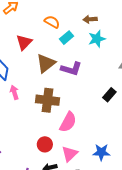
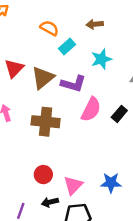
cyan star: (97, 39) -> (101, 59), moved
red triangle: (24, 42) -> (14, 68), moved
pink semicircle: (68, 122) -> (91, 109), moved

